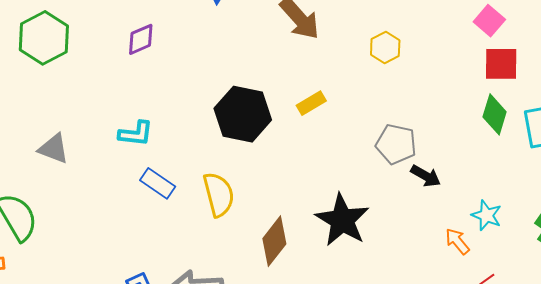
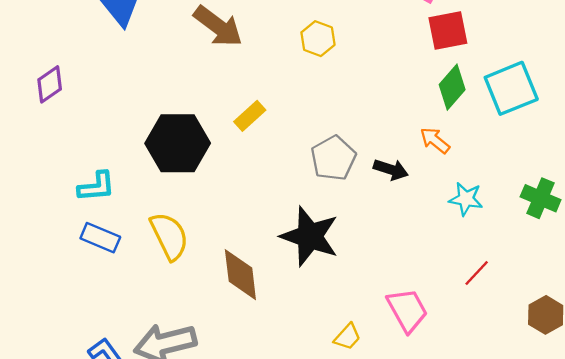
green diamond: (495, 114) -> (452, 87), turned 36
cyan L-shape: (136, 134) -> (96, 187), moved
gray pentagon: (396, 144) -> (333, 158), moved, turned -30
brown diamond: (274, 241) -> (240, 275), turned -33
orange arrow: (457, 241) -> (435, 140), moved

